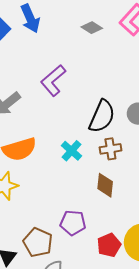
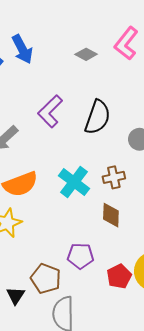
black semicircle: (102, 116) -> (98, 117), moved
cyan cross: (72, 151) -> (74, 182), size x1.4

